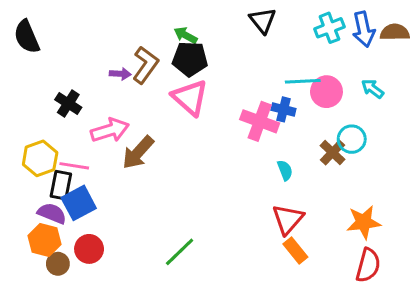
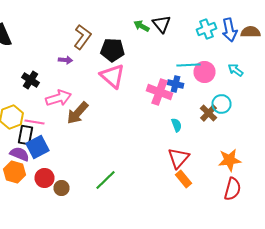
green arrow: (186, 35) -> (142, 26), moved
brown L-shape: (145, 65) -> (82, 37), moved
brown circle: (58, 264) -> (62, 188), moved

